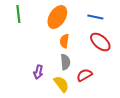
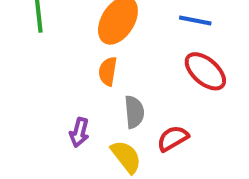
orange semicircle: (64, 41) -> (108, 71), moved

